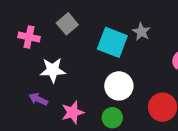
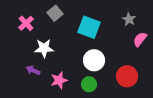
gray star: (141, 32) -> (129, 19), moved
pink cross: (29, 37) -> (26, 23), turned 35

